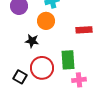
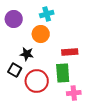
red rectangle: (84, 30) -> (70, 52), moved
black square: (20, 77) -> (15, 70), moved

